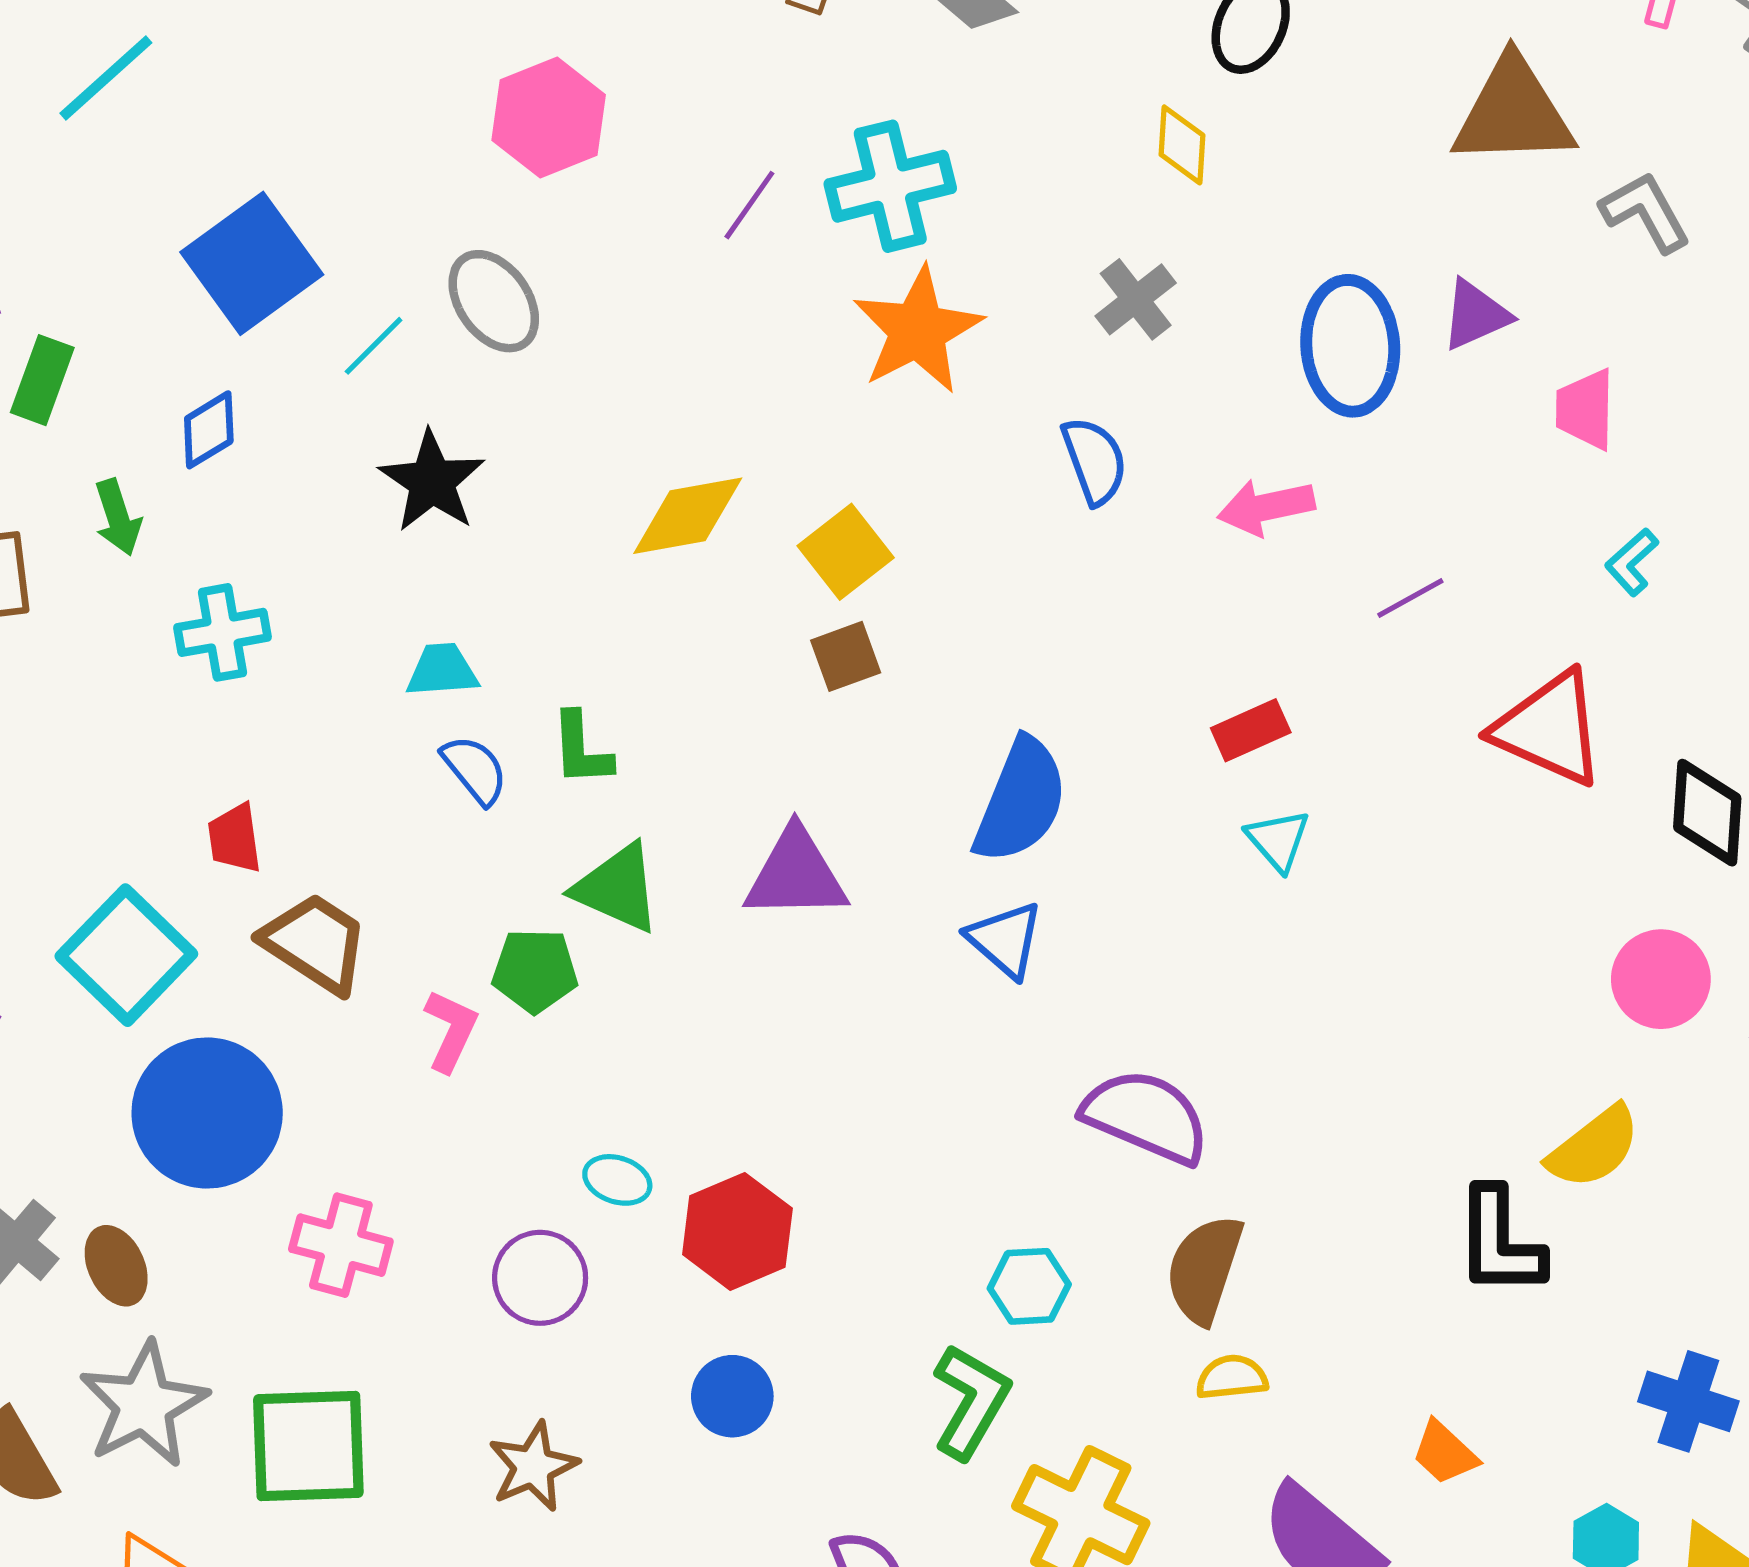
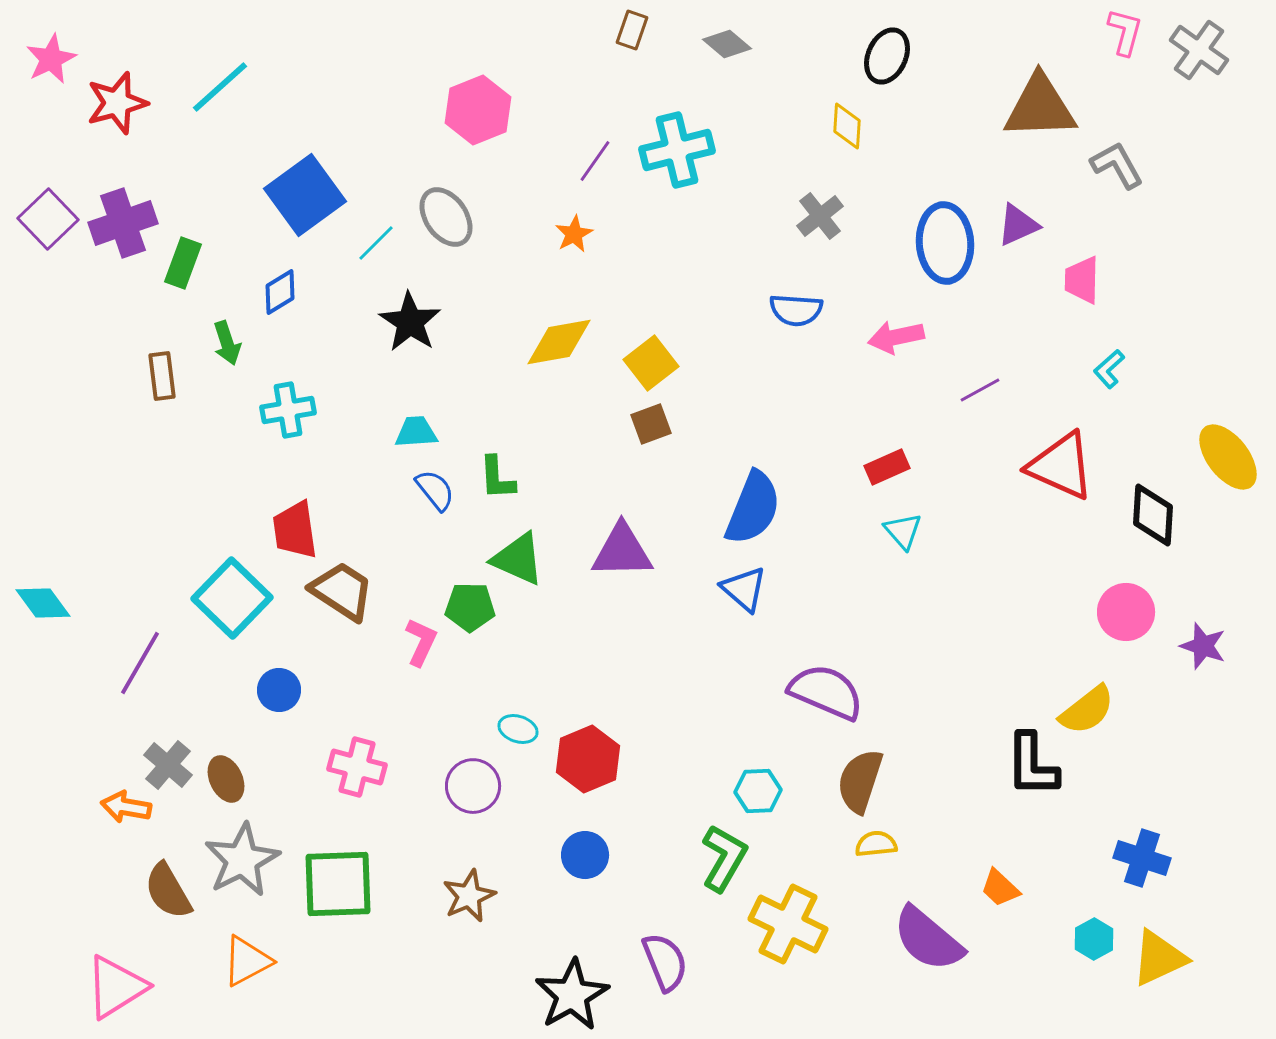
orange star: (918, 330) -> (574, 234), moved, size x0.5
blue semicircle: (1094, 461) -> (796, 310), turned 114
red trapezoid: (235, 838) -> (295, 530), size x1.4
blue circle: (207, 1113) -> (279, 690), size x0.5

